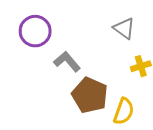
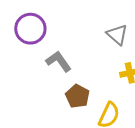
brown pentagon: (90, 95) -> (77, 96), size x0.7

